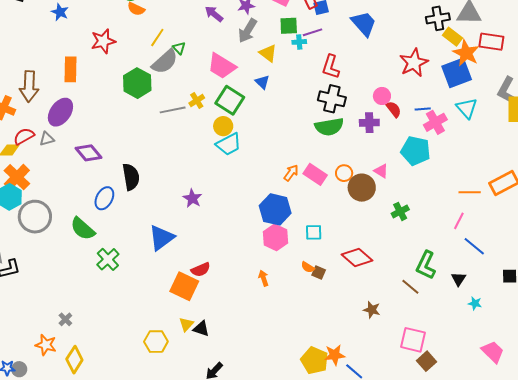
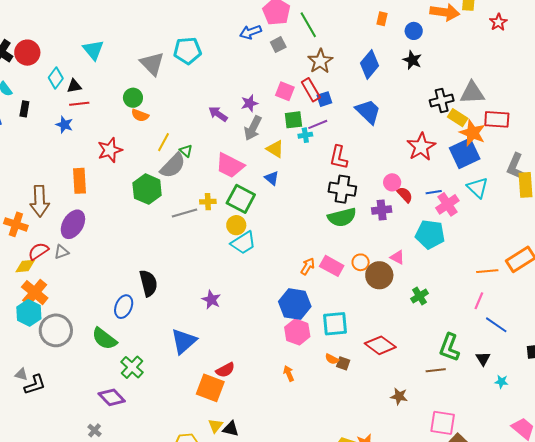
yellow cross: (197, 100) -> (208, 202), turned 35
purple diamond: (88, 153) -> (112, 397), moved
cyan square: (314, 232) -> (335, 324), size x1.5
brown line: (410, 287) -> (436, 370), turned -42

